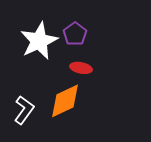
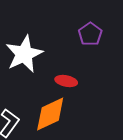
purple pentagon: (75, 34) -> (90, 34), moved

